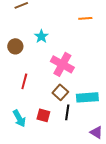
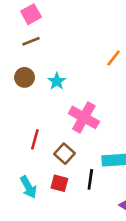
orange line: (85, 18) -> (114, 58), turned -48
brown circle: (15, 46) -> (25, 77), moved
brown square: (60, 92) -> (65, 154), moved

